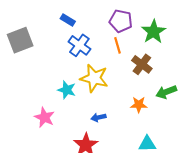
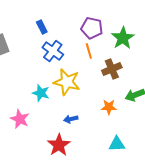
blue rectangle: (68, 20) -> (42, 27), turned 32
brown cross: (142, 64) -> (112, 69), turned 30

